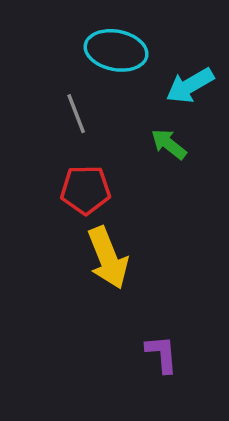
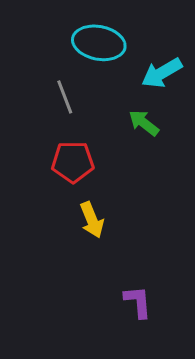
yellow arrow: (108, 258) -> (92, 220), size x0.7

